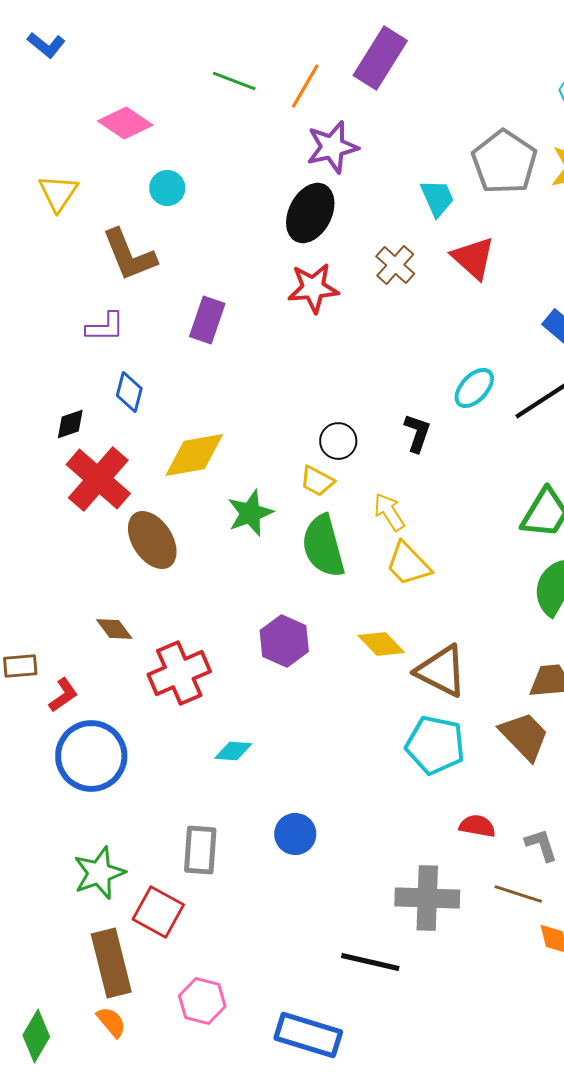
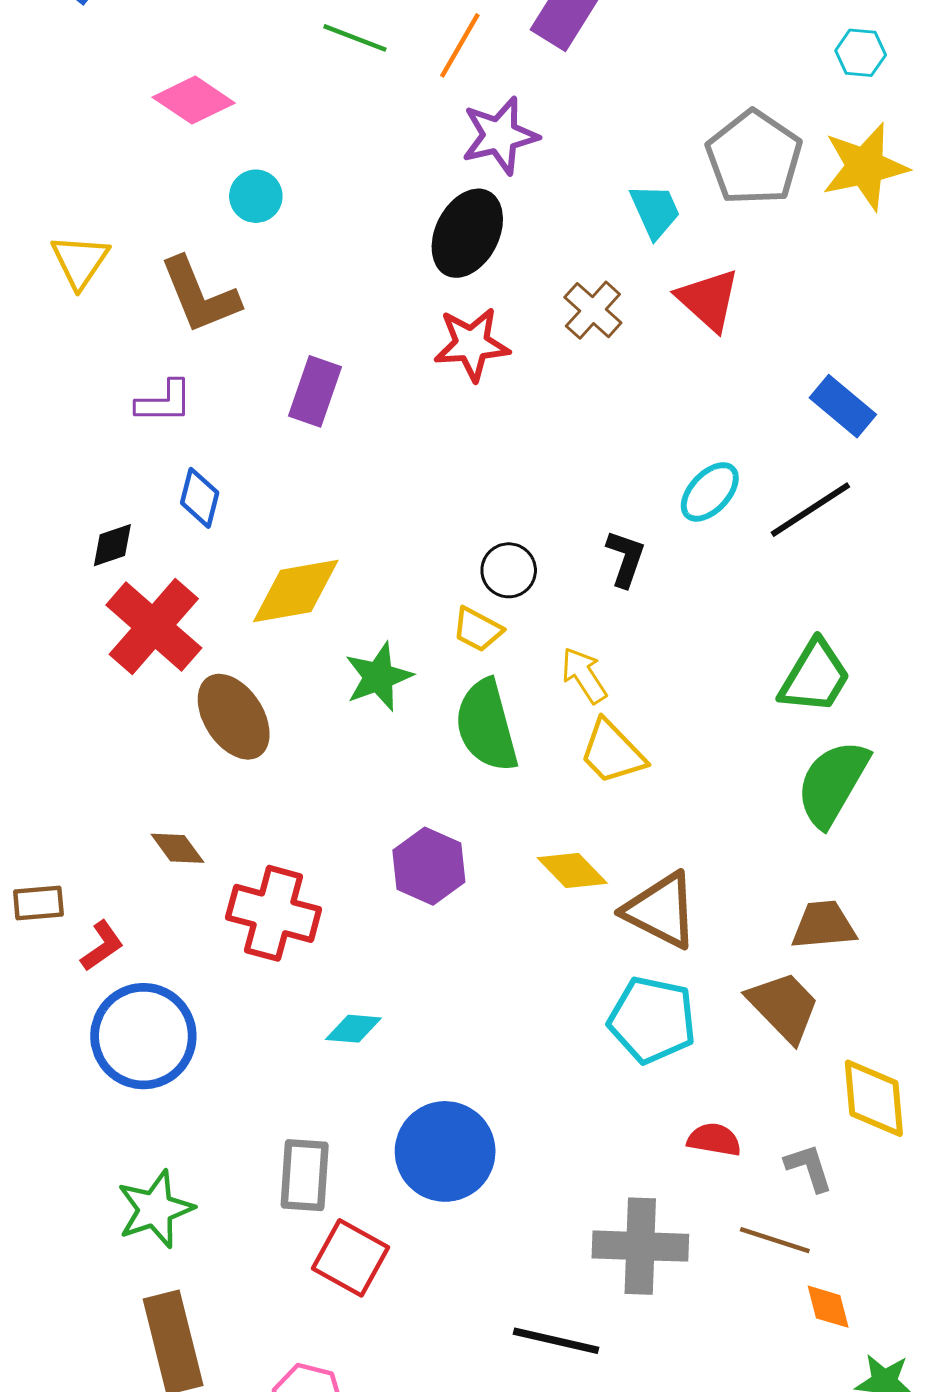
yellow triangle: (58, 193) -> (80, 261), moved
red cross: (179, 673) -> (274, 913), turned 38
blue circle: (295, 834) -> (445, 1151), size x1.6
red square: (158, 912) -> (350, 1258), moved

